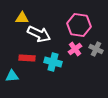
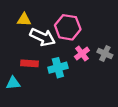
pink hexagon: (79, 25) -> (68, 27), moved
cyan cross: (53, 62) -> (58, 68), turned -30

